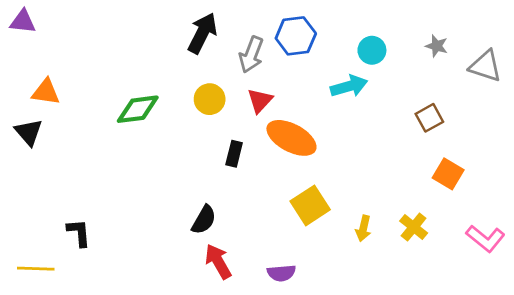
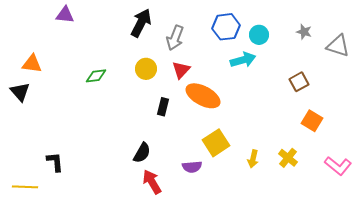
purple triangle: (23, 22) -> (65, 15), moved
blue hexagon: (296, 36) -> (226, 27), moved
green diamond: (138, 109) -> (96, 76), size x0.7
purple semicircle: (281, 273) -> (192, 167), moved

